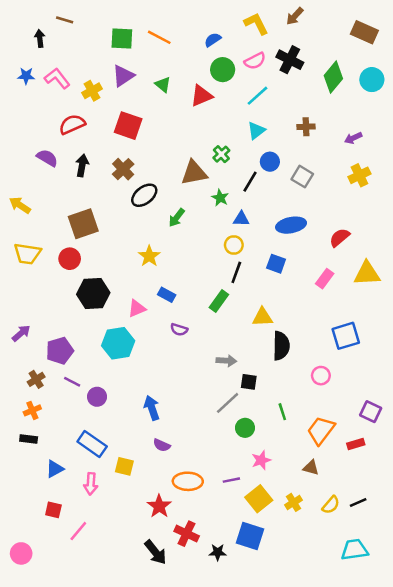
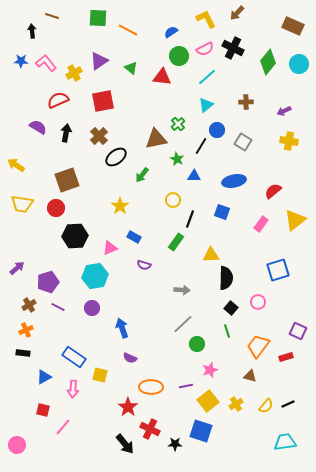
green square: (122, 39) -> (98, 18), moved
red triangle: (201, 96) -> (162, 77), turned 30
red square: (128, 126) -> (103, 101), turned -30
yellow cross: (359, 175) -> (289, 141), turned 36
yellow circle: (234, 245) -> (173, 200), moved
yellow triangle: (367, 274) -> (295, 220), turned -35
black square: (249, 382) -> (231, 308), moved, turned 32
purple circle: (97, 397) -> (92, 308), moved

